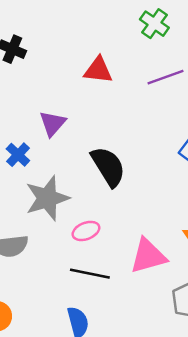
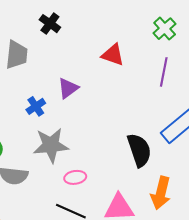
purple line: (165, 77) -> (164, 72), turned -72
black semicircle: (108, 167) -> (139, 150), moved

